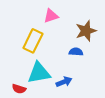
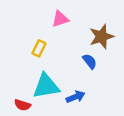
yellow rectangle: (33, 41) -> (39, 48), size x0.6
blue semicircle: (76, 52) -> (90, 61), turned 48

